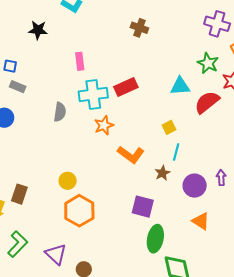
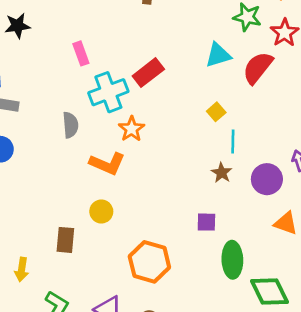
orange L-shape: (131, 155) -> (107, 164), moved
brown rectangle: (19, 194) -> (65, 240), moved
purple square: (143, 207) -> (206, 222), size x0.7
orange hexagon: (79, 211) -> (149, 262), moved

